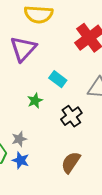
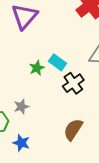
cyan rectangle: (58, 79) -> (58, 62), moved
blue star: (21, 160) -> (21, 143), moved

